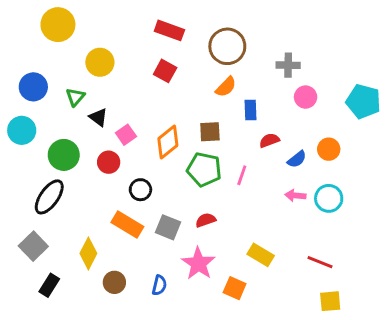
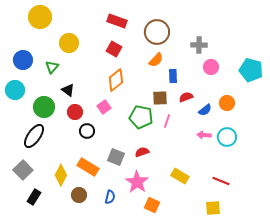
black triangle: (98, 117) -> (68, 90), moved
brown square: (210, 132) -> (160, 98), moved
pink square: (126, 135) -> (104, 107), moved
orange diamond: (168, 142) -> (116, 80), moved
black circle: (140, 190) -> (87, 131), moved
orange rectangle: (127, 224) -> (88, 167), moved
orange square: (235, 288) -> (152, 205), moved
yellow square: (330, 301) -> (213, 208), moved

